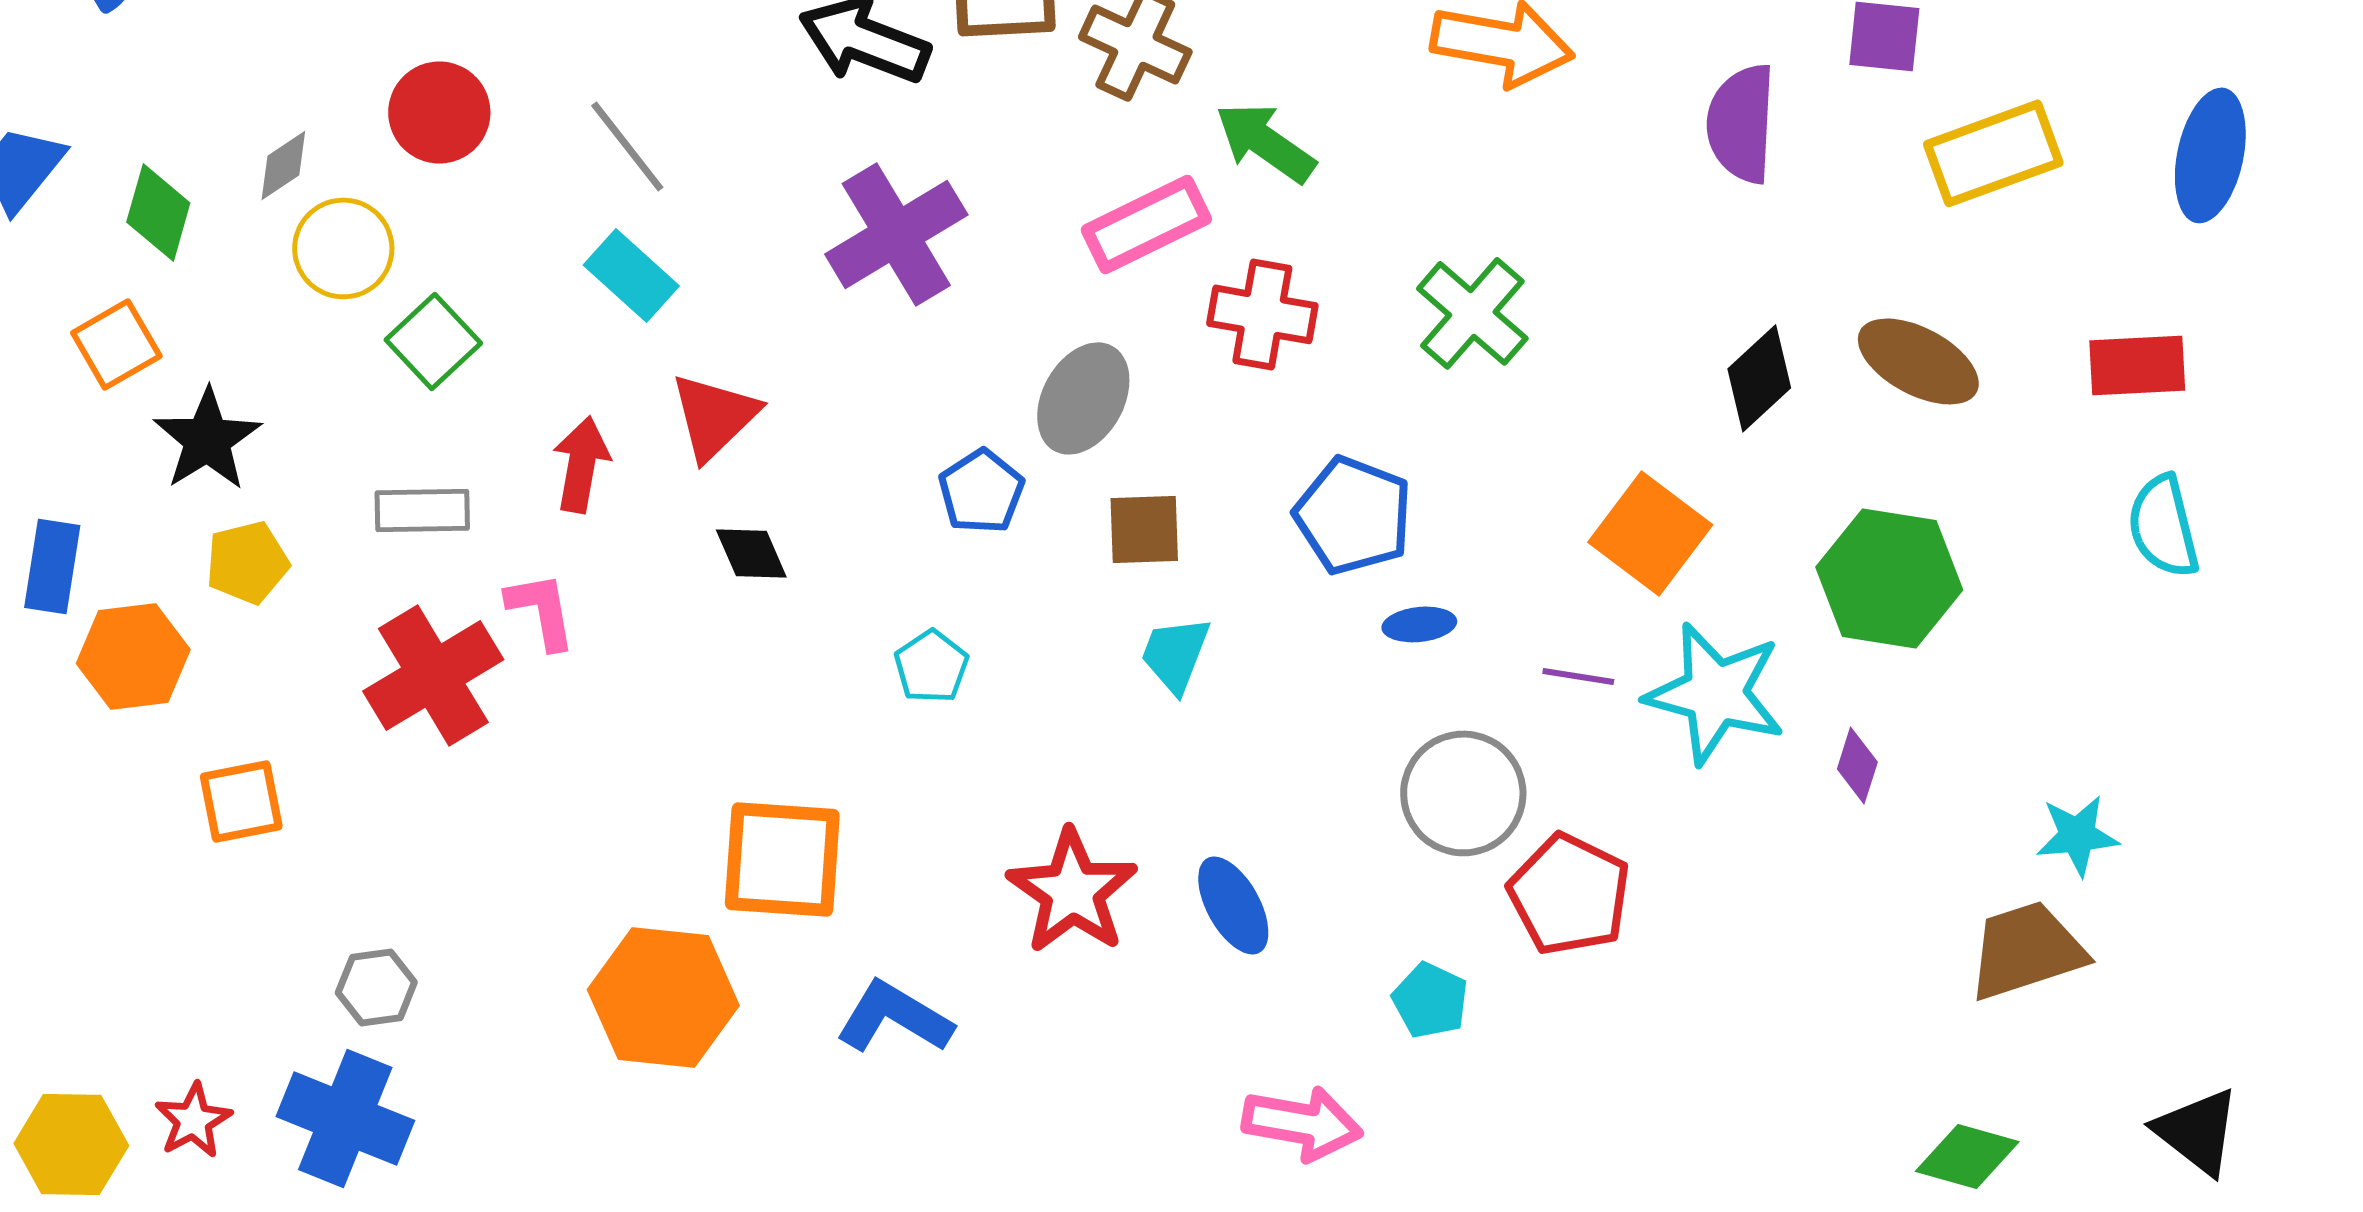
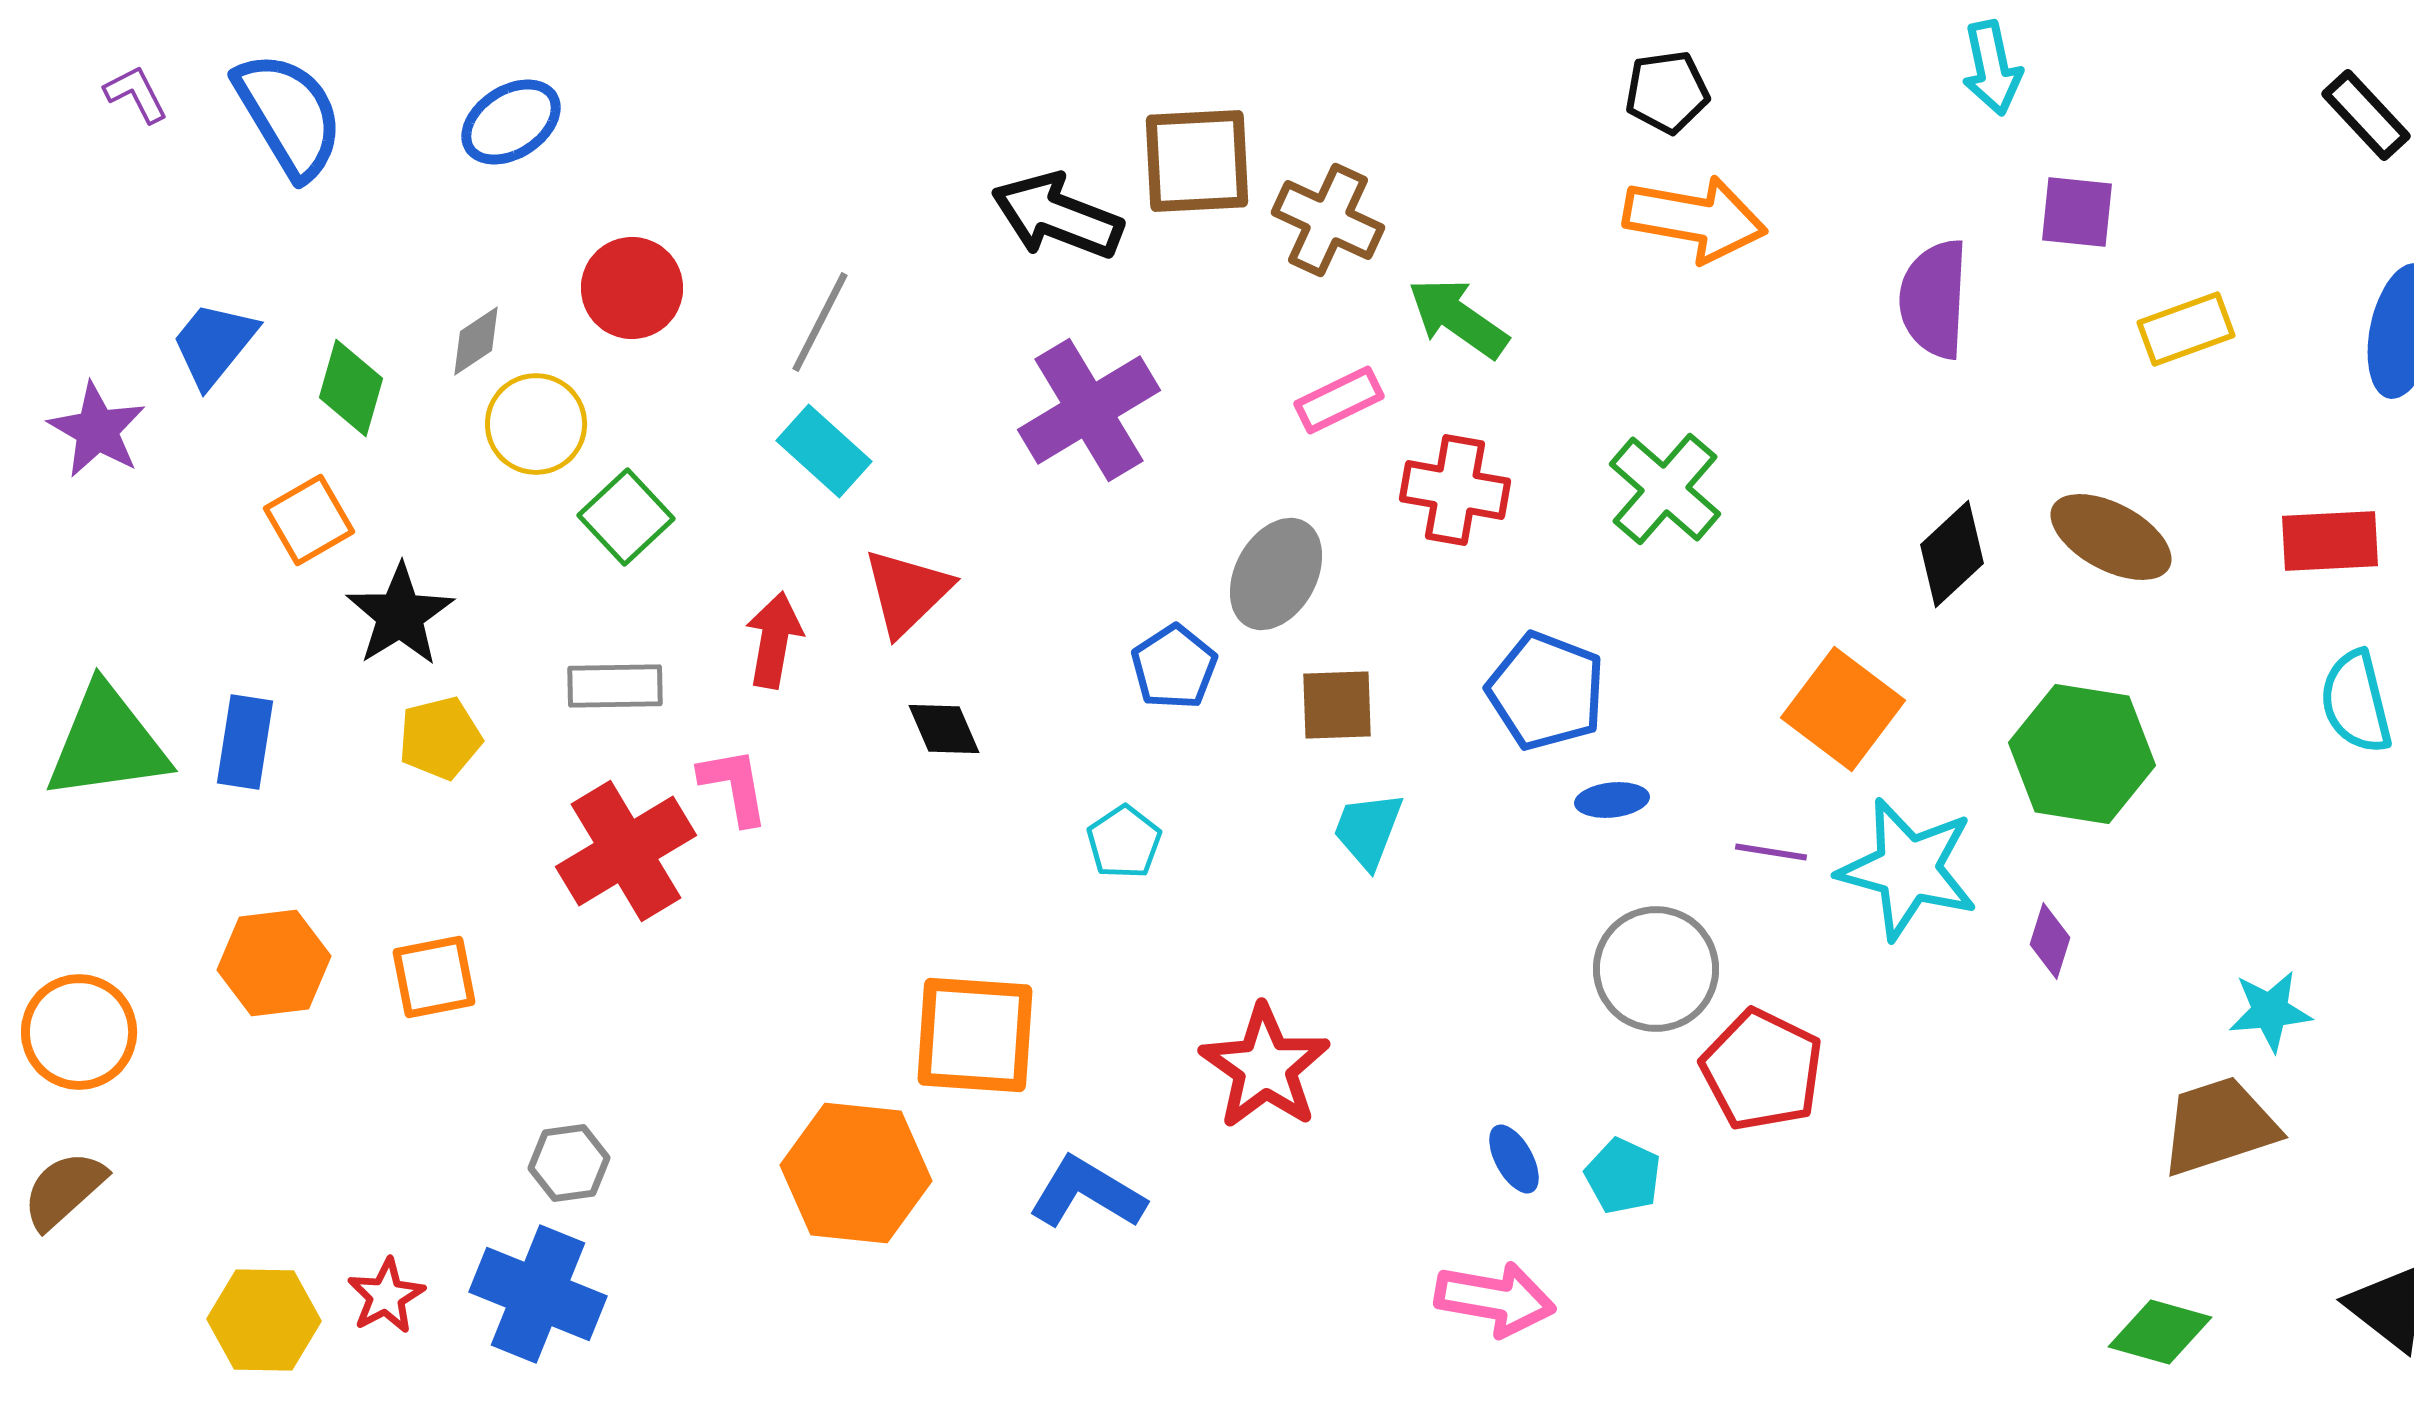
gray line: (627, 146) -> (820, 322), turned 65
yellow rectangle: (1993, 153) -> (2186, 329), size x0.7
pink rectangle: (1146, 224) -> (1339, 400), size x0.7
orange hexagon: (133, 656) -> (274, 963), moved
blue ellipse: (1233, 905) -> (1514, 1159), moved, size x0.7

